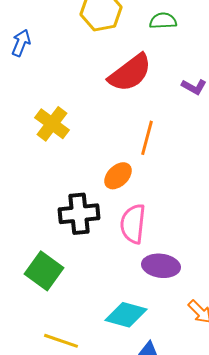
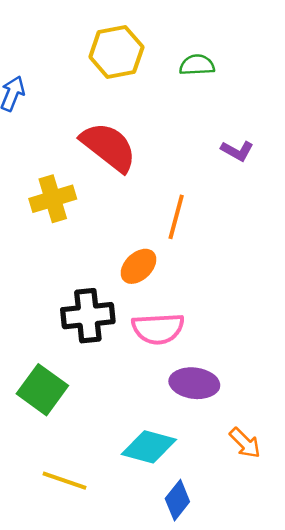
red semicircle: (130, 73) -> (109, 147), moved, turned -105
yellow cross: (52, 124) -> (53, 199), turned 36
pink semicircle: (133, 224) -> (158, 329), turned -99

